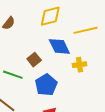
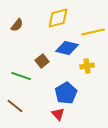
blue diamond: (59, 46) -> (67, 48), turned -50
blue pentagon: (46, 85) -> (66, 93), moved

